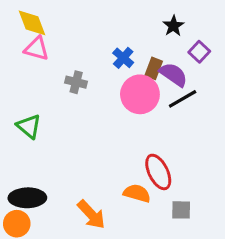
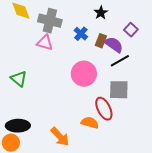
black star: (173, 26) -> (101, 13), moved
pink triangle: (37, 49) -> (45, 43), moved
gray cross: (76, 82) -> (50, 21), moved, size x1.6
pink circle: (140, 94) -> (84, 74), moved
gray square: (181, 210) -> (119, 90), moved, size x1.5

